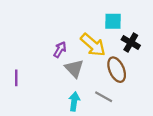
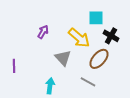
purple arrow: (60, 50) -> (43, 32), moved
brown ellipse: (117, 70) -> (99, 59), turned 65
cyan arrow: (74, 102) -> (50, 86), moved

